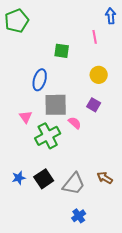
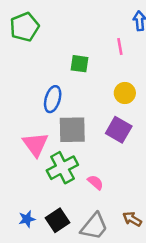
purple square: (94, 105) -> (119, 130), size x1.5
pink triangle: (26, 117) -> (35, 144), size x1.6
pink semicircle: (75, 123) -> (95, 182), moved

